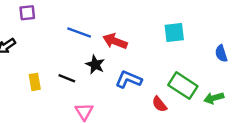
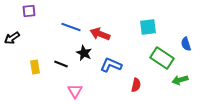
green rectangle: (183, 86) -> (162, 58), moved
red semicircle: (159, 104) -> (136, 85), turned -128

